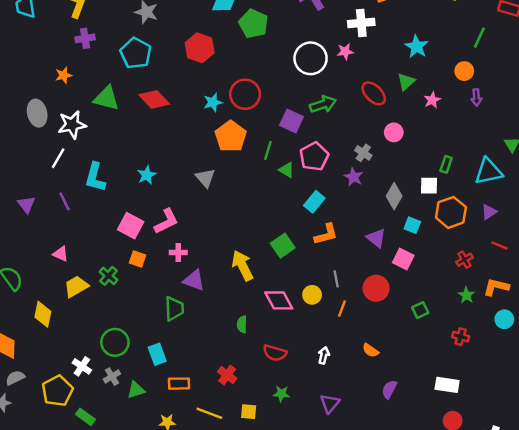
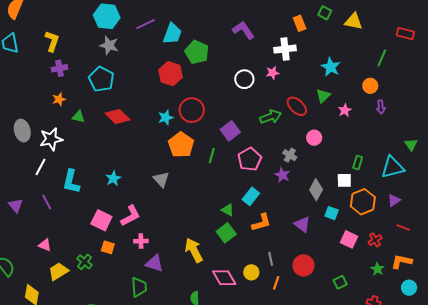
red hexagon: (200, 48) -> (170, 74), moved
white circle: (311, 58) -> (244, 79), size x0.7
orange star: (64, 75) -> (59, 99), moved
green triangle: (106, 98) -> (79, 117), size x0.6
green arrow: (323, 104) -> (271, 117), moved
purple square: (291, 121) -> (230, 131), turned 30
green triangle: (287, 170) -> (228, 210), moved
pink square: (403, 259) -> (349, 239), moved

